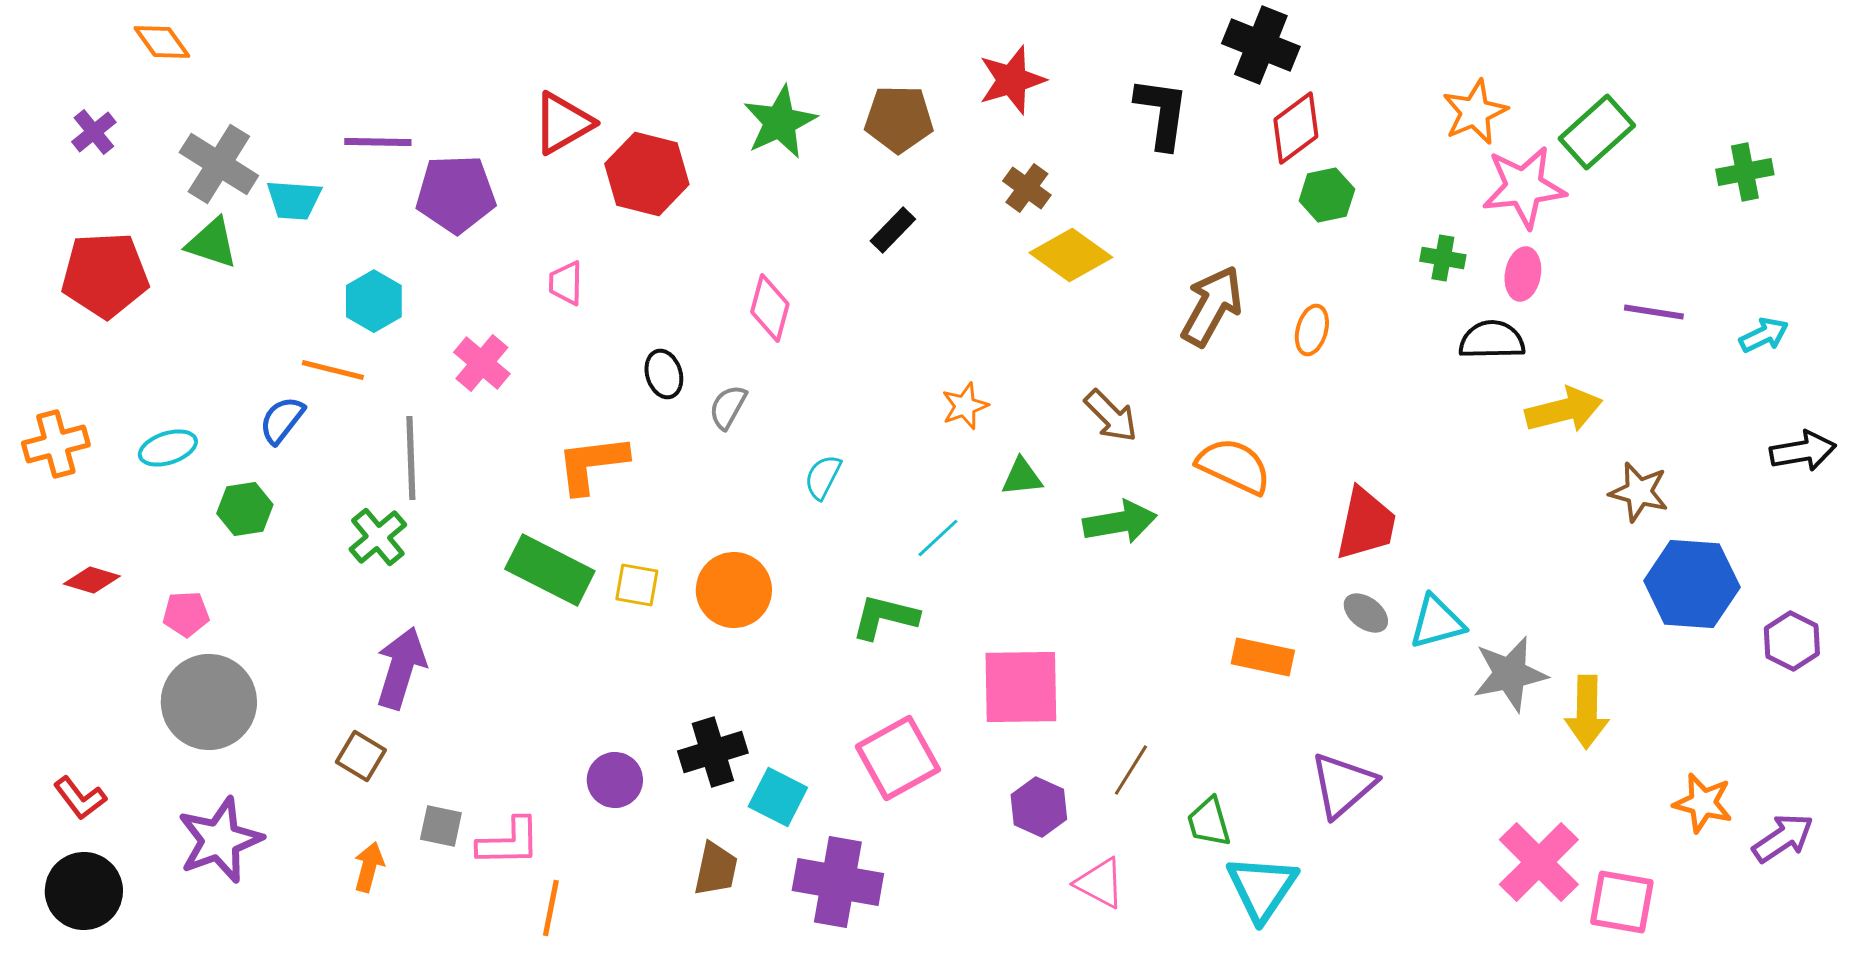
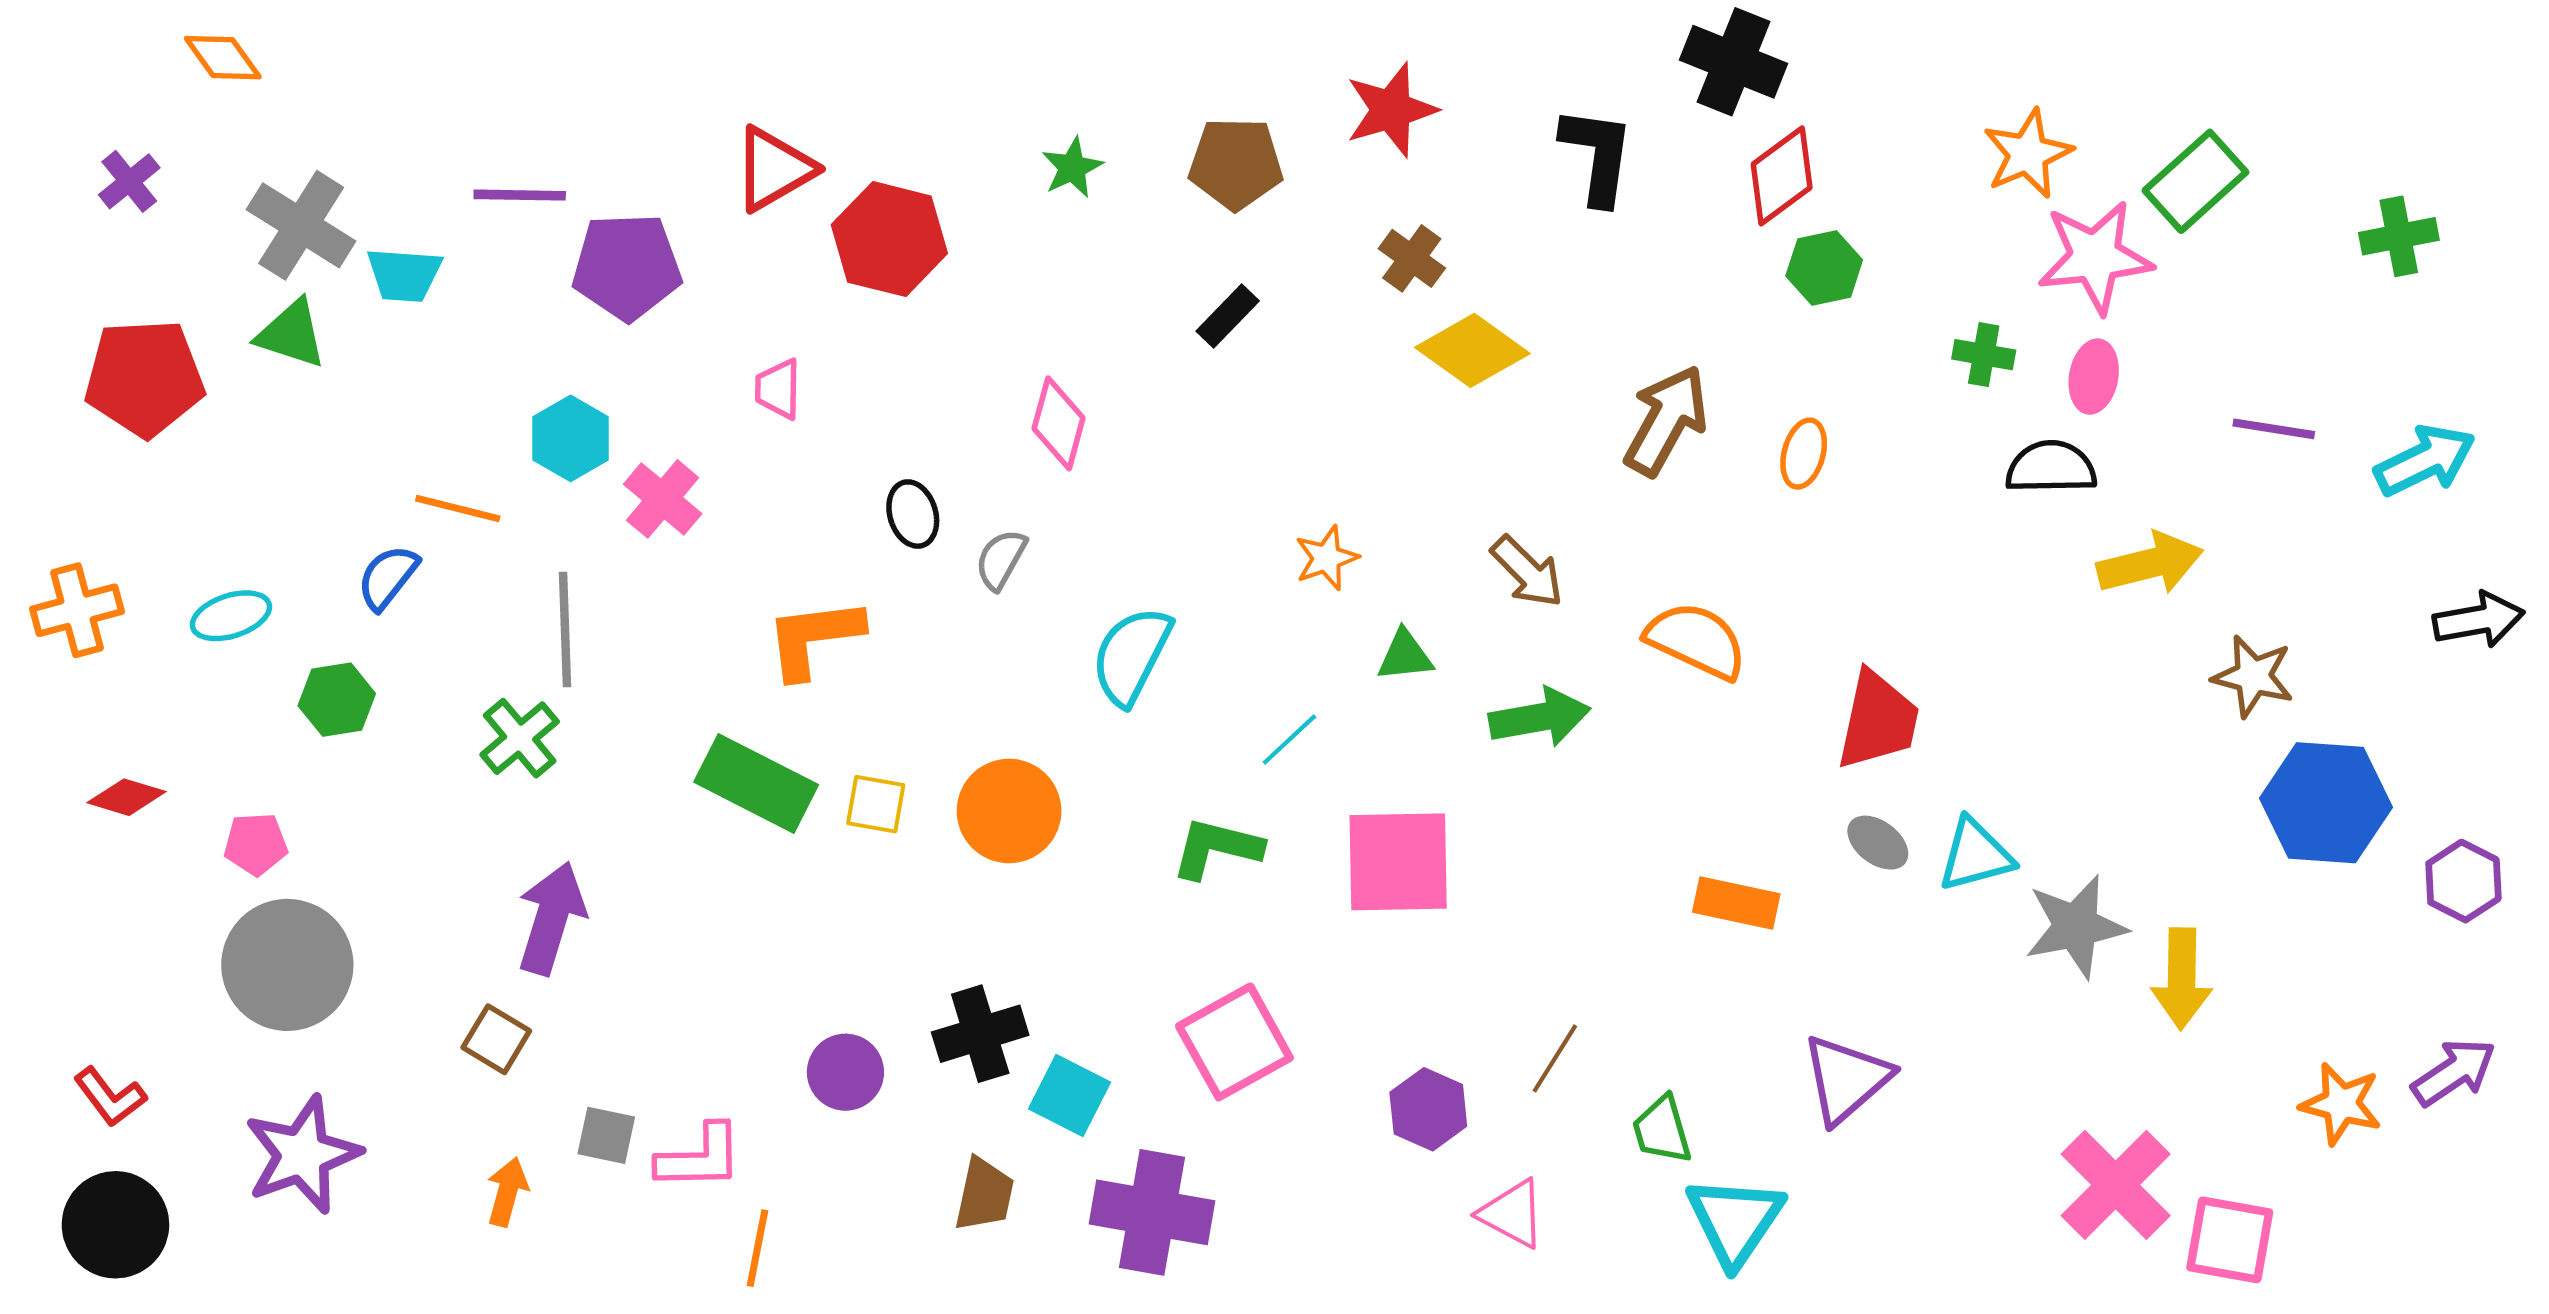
green star: (780, 122) -> (1072, 168), size x0.6
cyan hexagon: (374, 301) -> (571, 438), moved
cyan arrow: (1764, 335) -> (2425, 460), size x1.5
cyan semicircle: (823, 477) -> (1131, 656), size x1.6
pink square: (1021, 687) -> (1398, 862), moved
purple arrow: (1783, 838) -> (2454, 1072), moved

